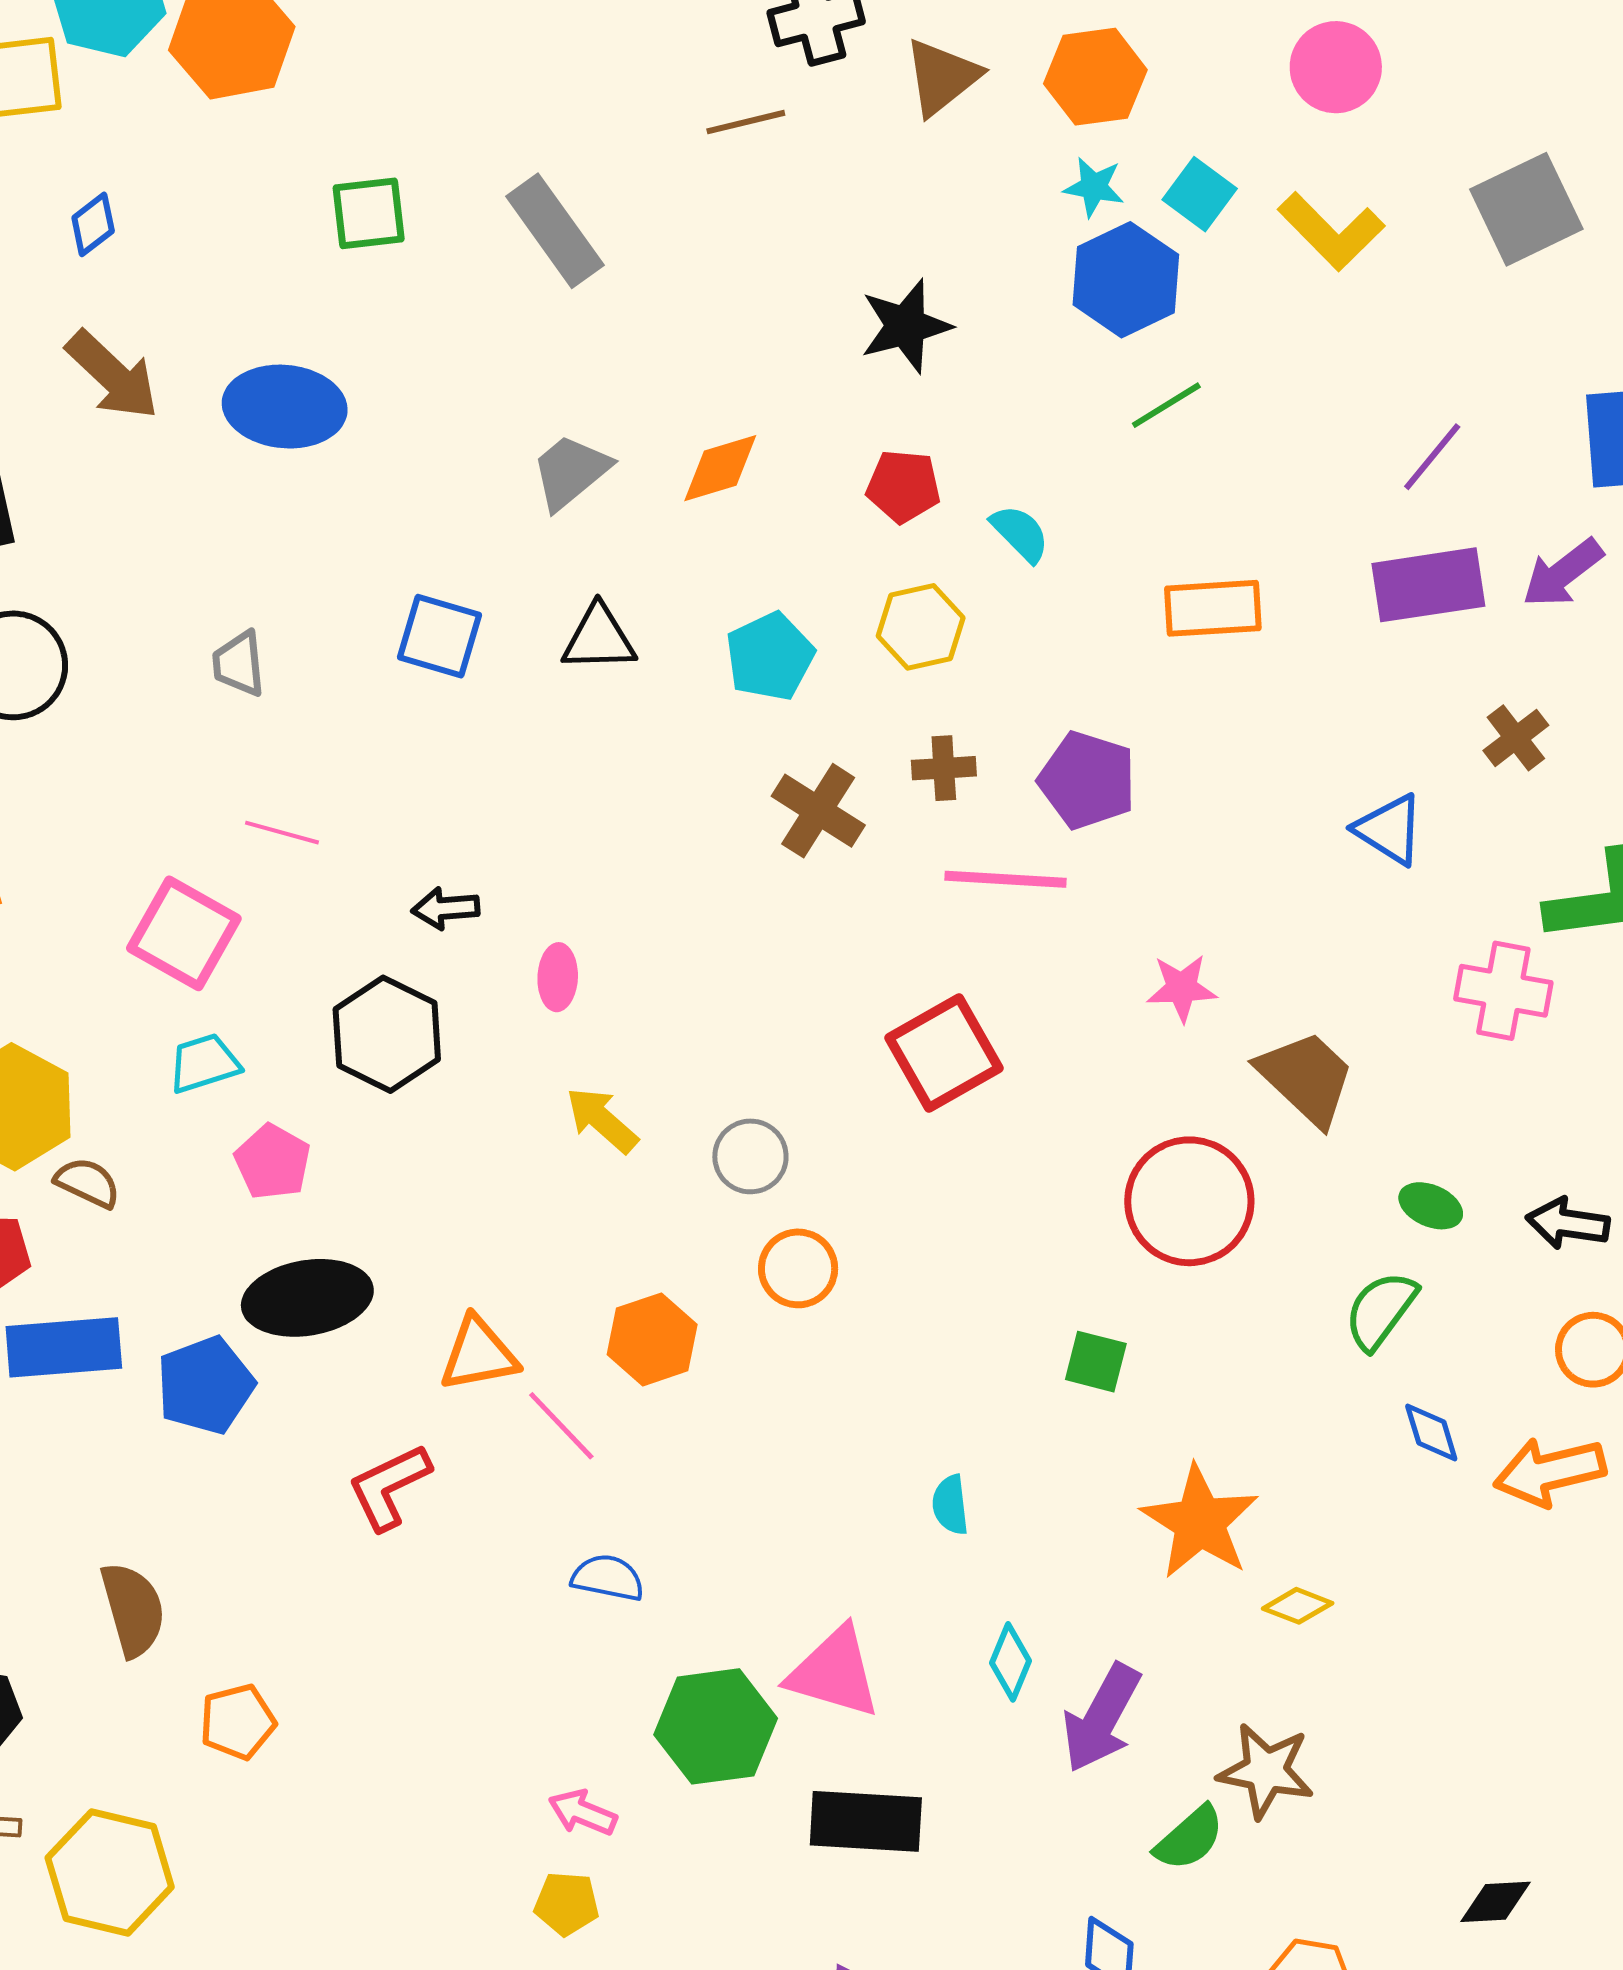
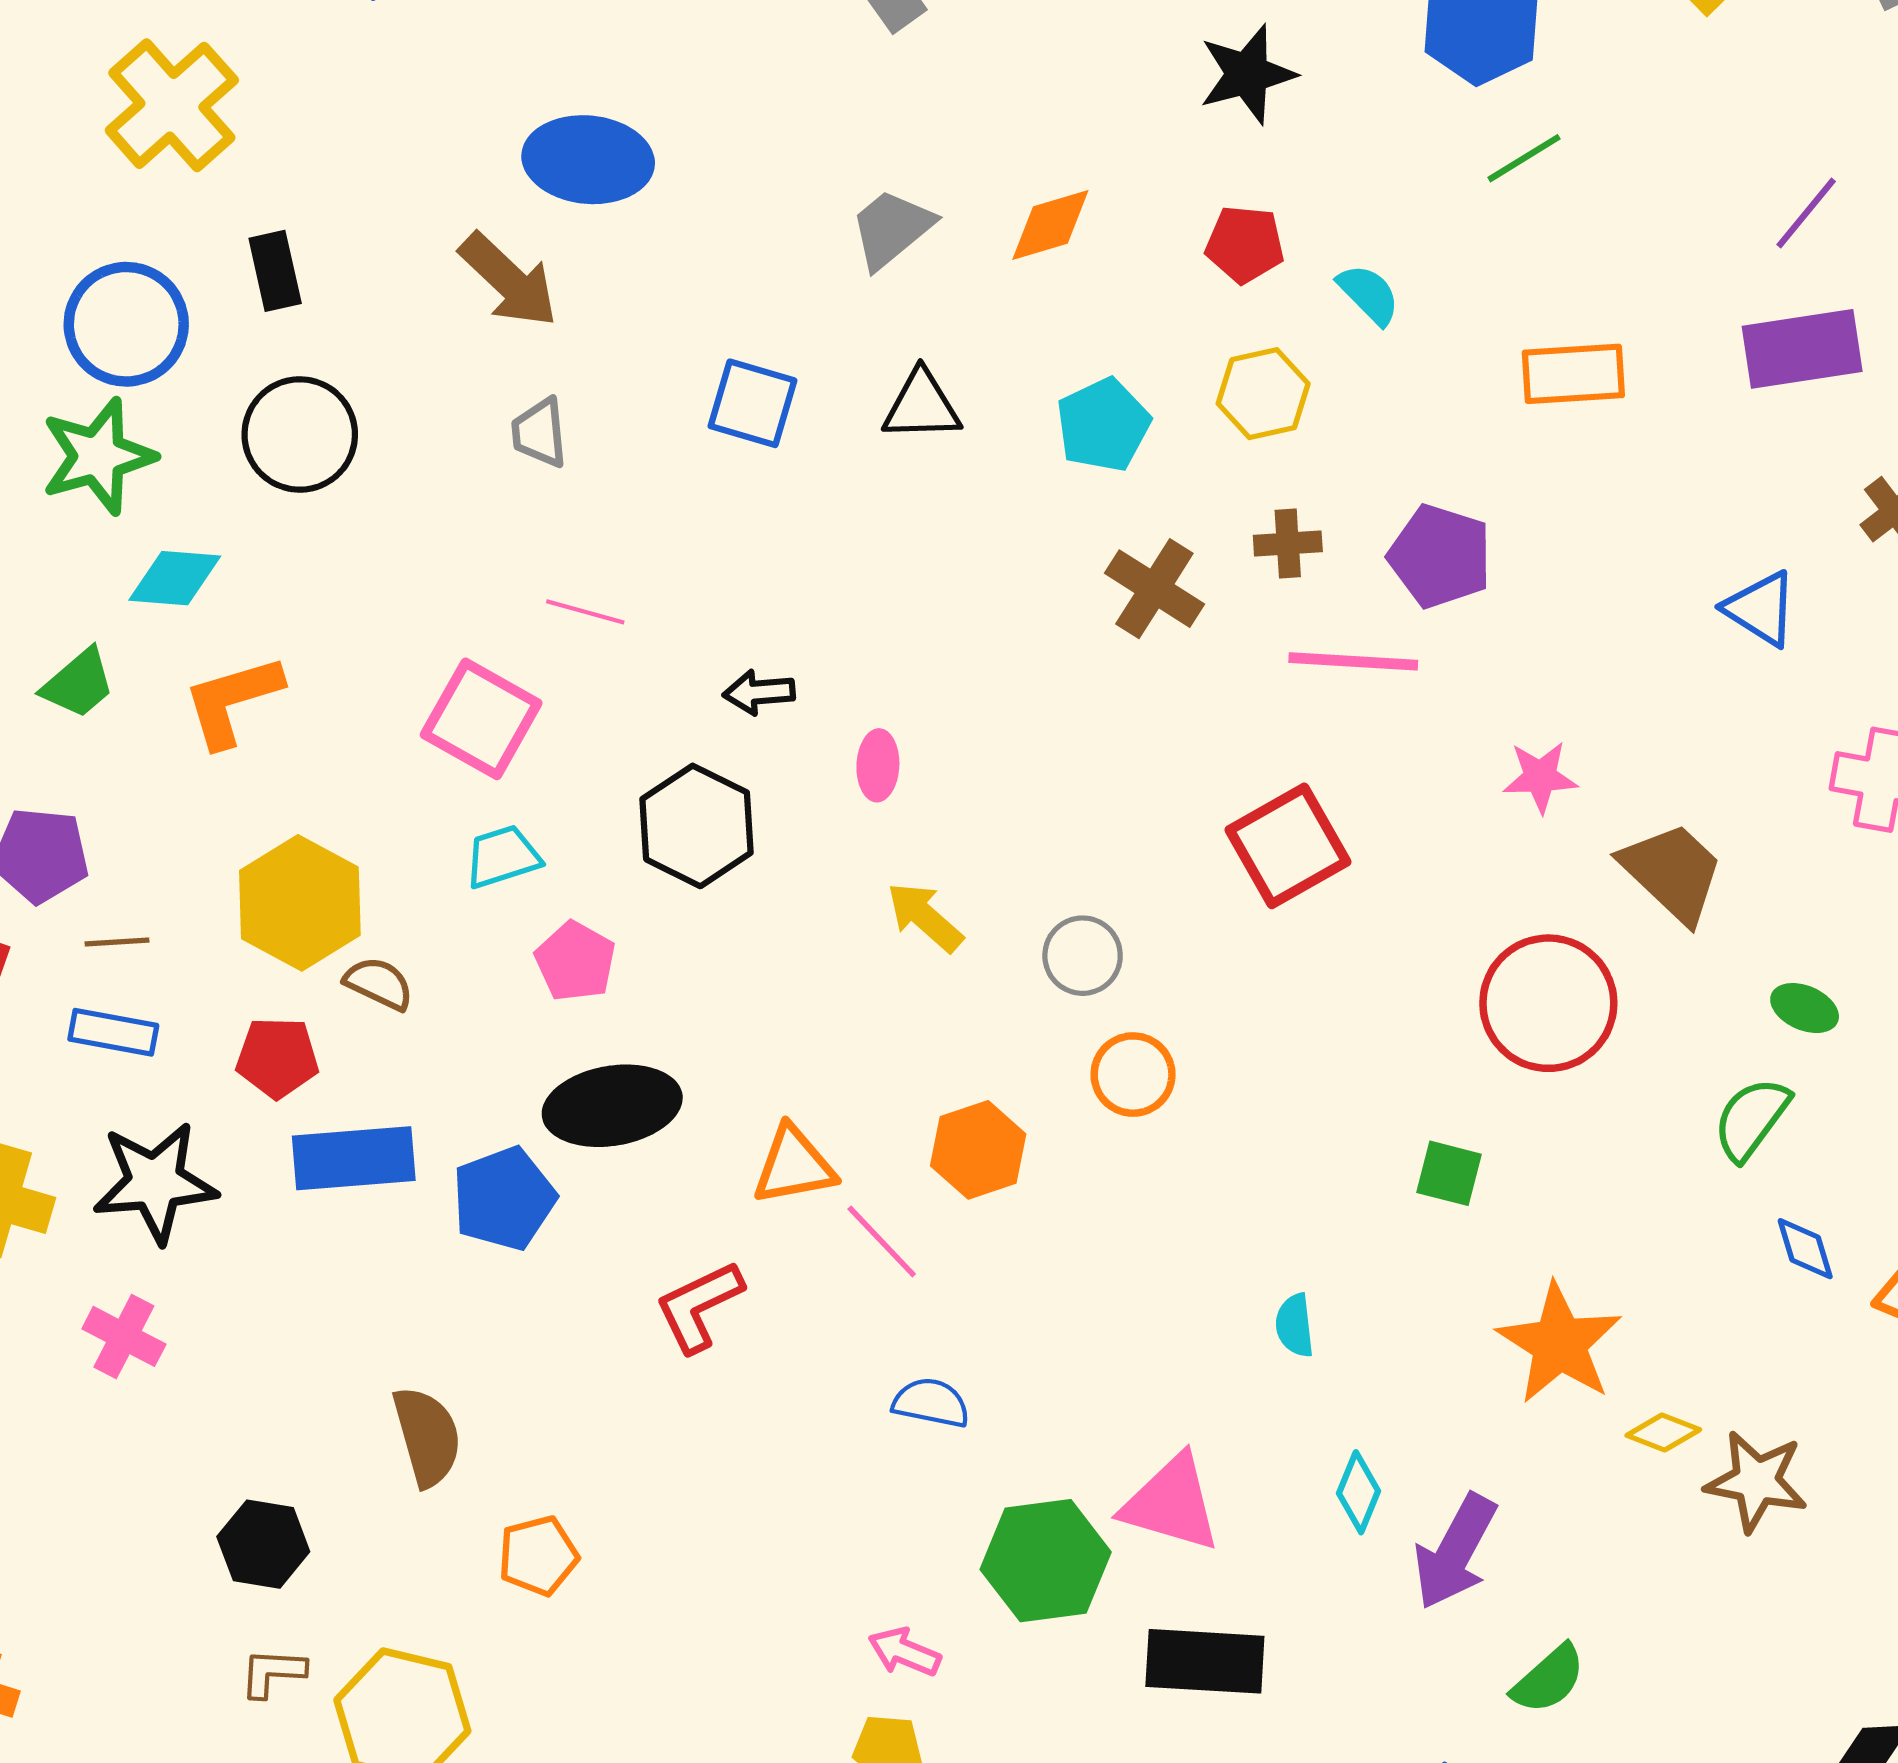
brown arrow: (113, 375) -> (509, 280), moved
brown star: (1266, 1771) -> (1756, 1481), moved

